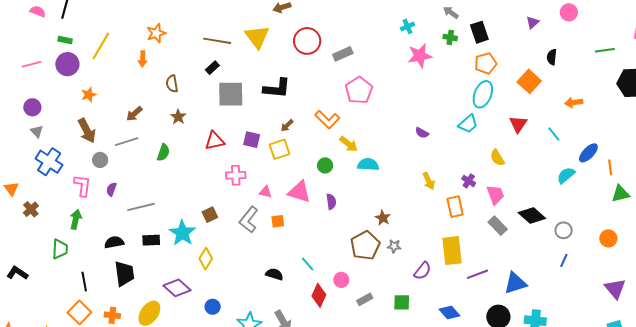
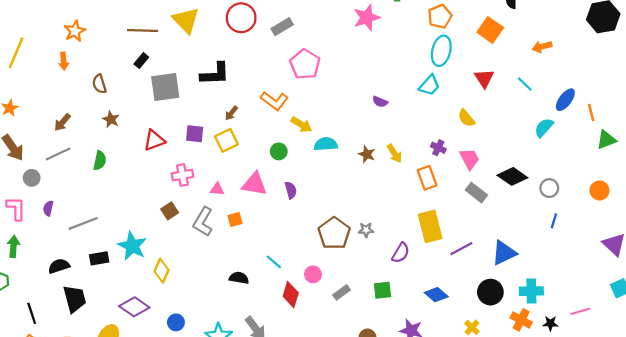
brown square: (210, 215) -> (170, 211), moved
brown star: (383, 218) -> (367, 154), moved

